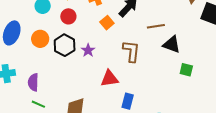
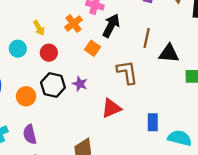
brown line: (156, 26) -> (147, 38), turned -54
orange circle: (40, 39) -> (26, 96), moved
blue rectangle: (128, 101) -> (153, 122), moved

